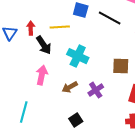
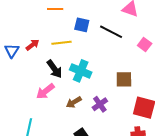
red arrow: (31, 28) -> (33, 45), turned 56
black arrow: (44, 45) -> (54, 69), moved
pink arrow: (42, 75) -> (45, 91), turned -138

